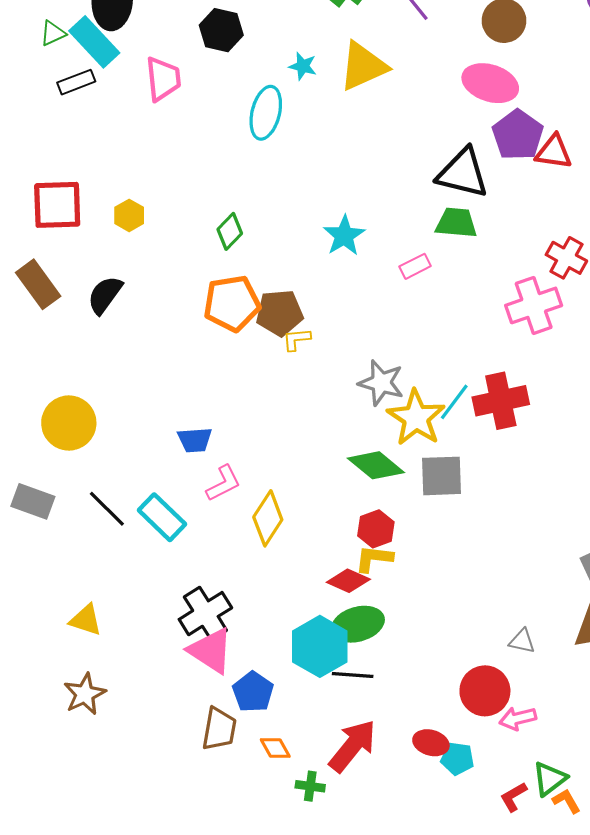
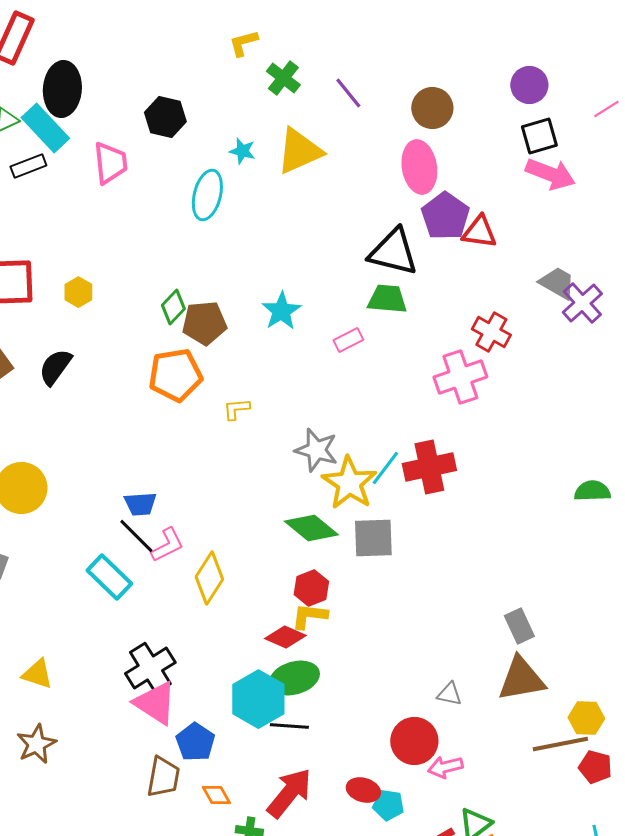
pink ellipse: (490, 83) -> (419, 167), turned 63
brown pentagon: (280, 313) -> (204, 323), moved
black line: (107, 509) -> (136, 536), moved

